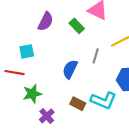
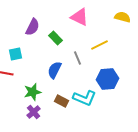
green rectangle: (77, 26) -> (56, 38), moved
gray line: (96, 56) -> (78, 58), turned -40
green star: (32, 94) -> (33, 92), moved

